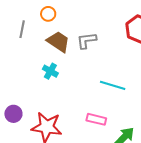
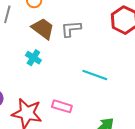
pink rectangle: (96, 119) -> (62, 106), moved

